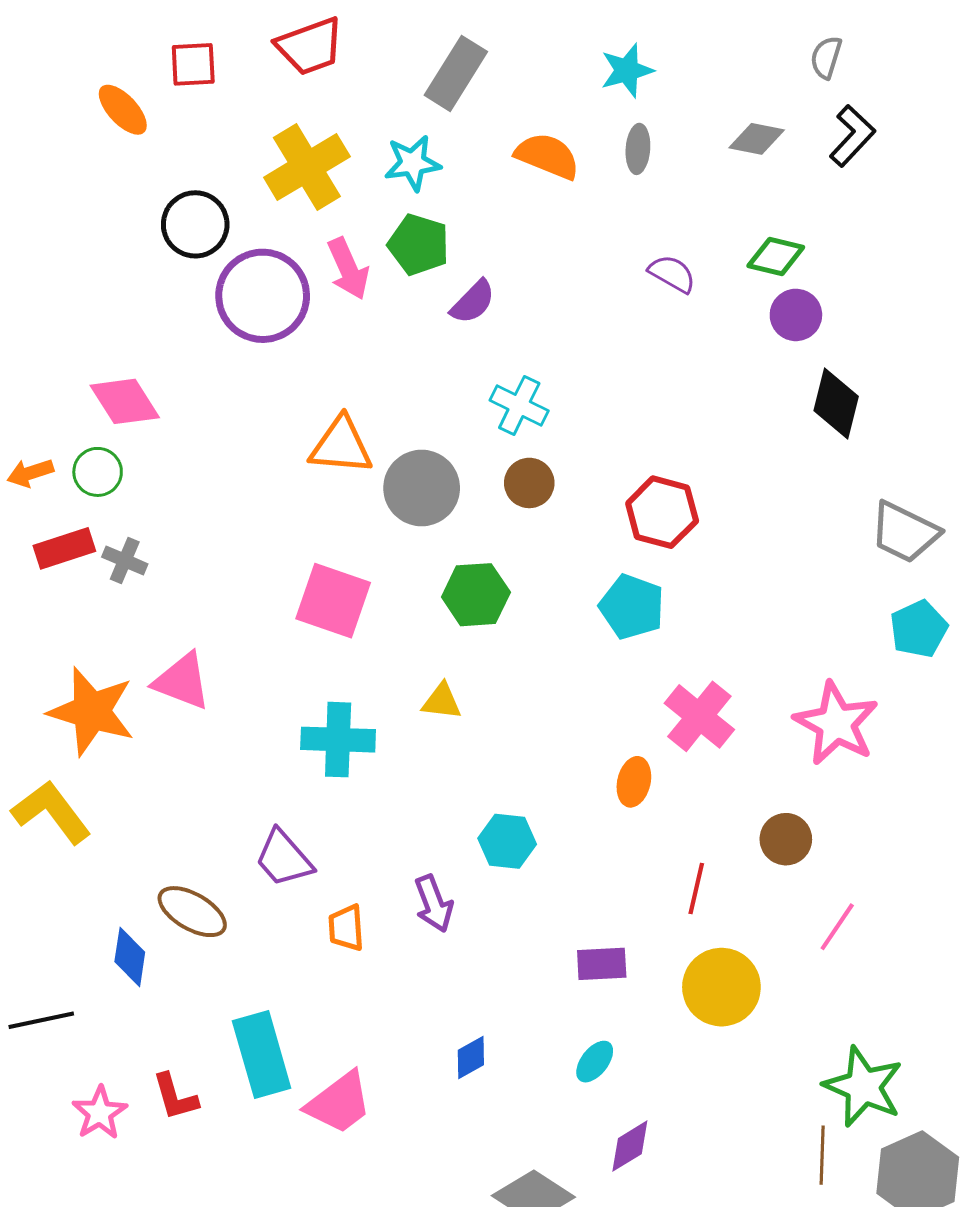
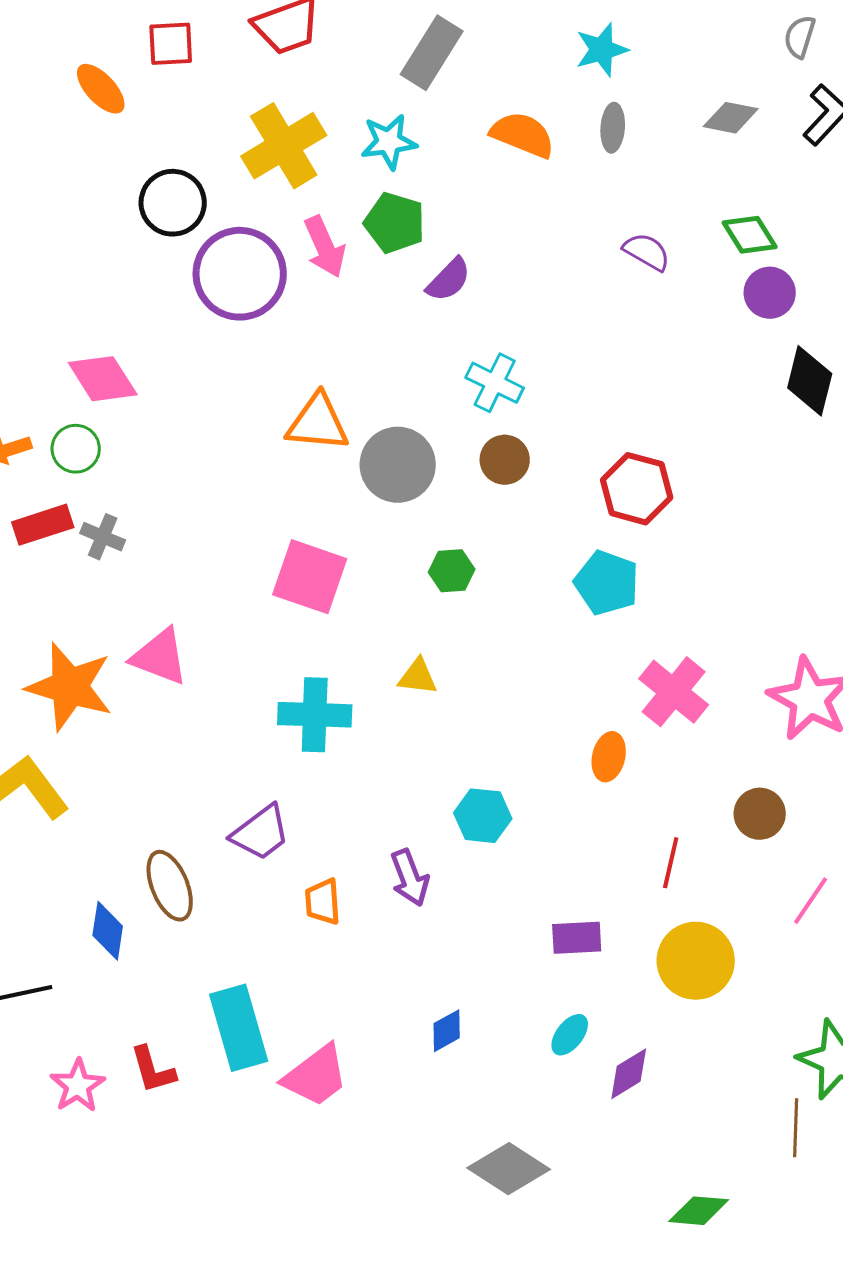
green diamond: (776, 257) -> (750, 235), turned 44
green hexagon: (476, 595) -> (452, 571), size x0.7
purple trapezoid: (284, 858) -> (261, 833), turned -86
brown ellipse: (192, 912) -> (170, 886), turned 38
purple diamond: (630, 1146) -> (629, 1074), moved

